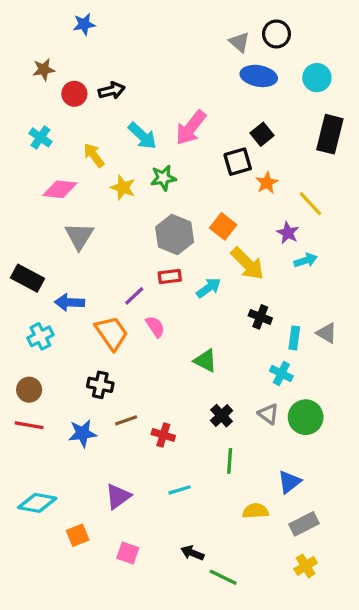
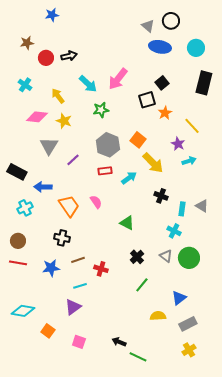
yellow star: (123, 188) -> (64, 121), moved
purple line: (134, 296) -> (73, 160), moved
green line: (230, 461) -> (142, 285), turned 35
cyan line: (179, 490) -> (80, 286), moved
orange square: (78, 535) -> (48, 331), turned -32

